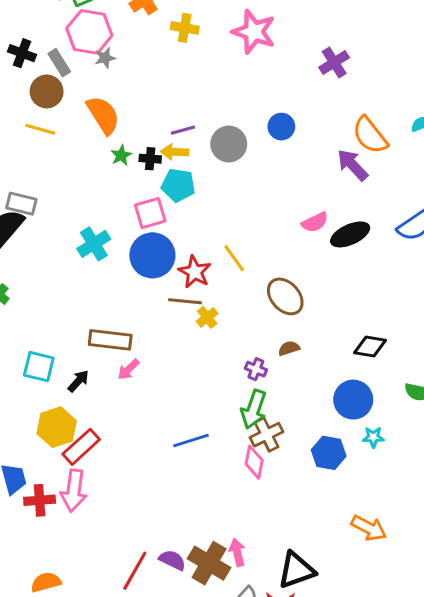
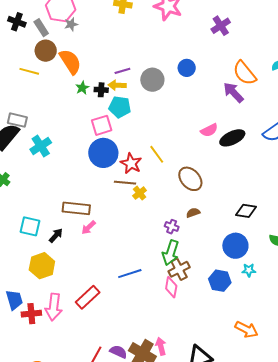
brown circle: (47, 91) -> (46, 51), moved
cyan cross: (94, 244) -> (41, 146), moved
red rectangle: (81, 447) -> (88, 297), moved

